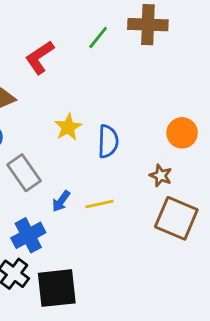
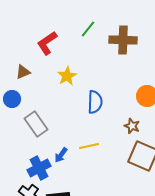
brown cross: (148, 25) -> (123, 40), moved
yellow star: (68, 127) -> (67, 76), moved
blue arrow: (61, 201) -> (61, 155), moved

